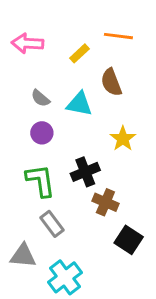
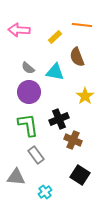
purple circle: (42, 133) -> (29, 92), size x1.5
black square: (129, 240) -> (80, 175), moved
cyan cross: (65, 277) -> (45, 192), size x0.6

